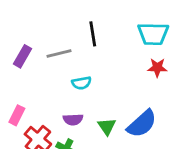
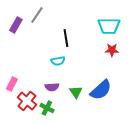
black line: (93, 34) -> (66, 38), moved
gray line: (59, 53) -> (37, 15), moved, turned -42
purple rectangle: (22, 56) -> (16, 25), moved

